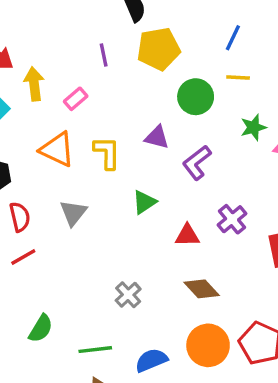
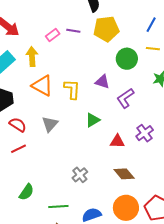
purple line: (104, 55) -> (73, 31), turned -72
yellow arrow: (34, 84) -> (32, 57), moved
pink rectangle: (76, 99) -> (53, 35), moved
red semicircle: (20, 217) -> (18, 125), turned -48

